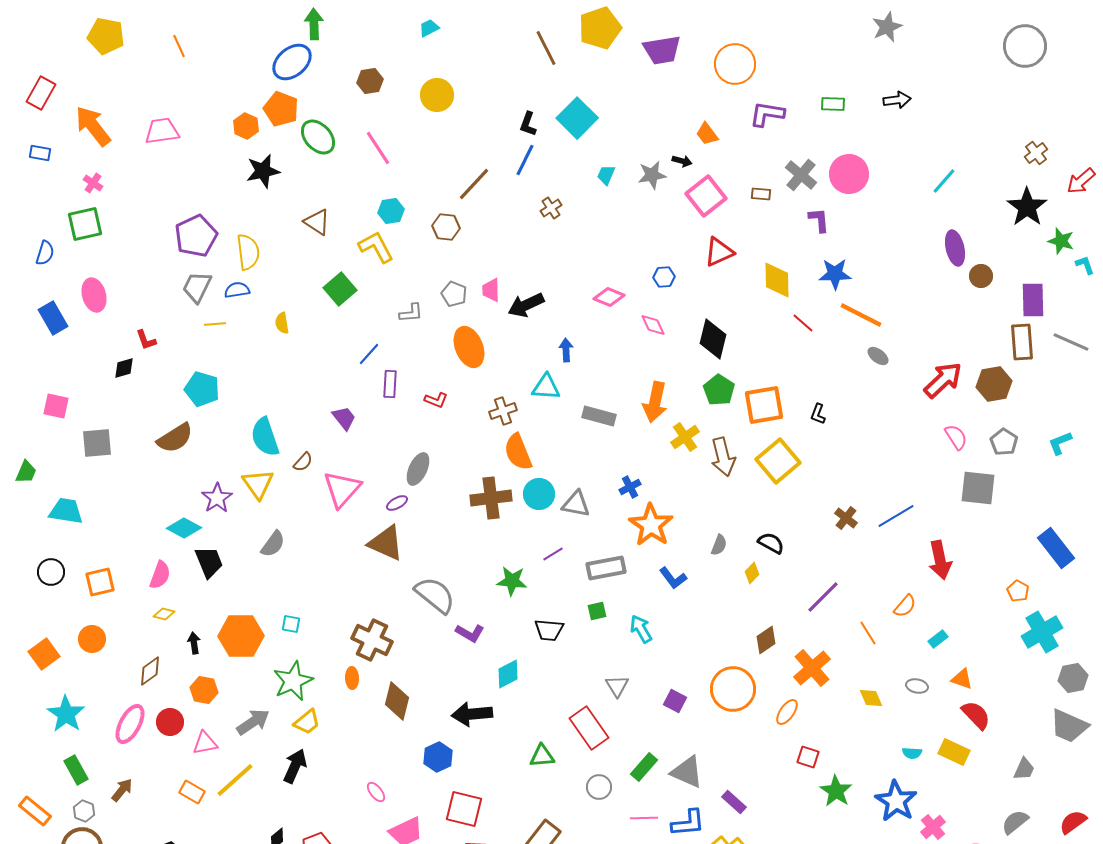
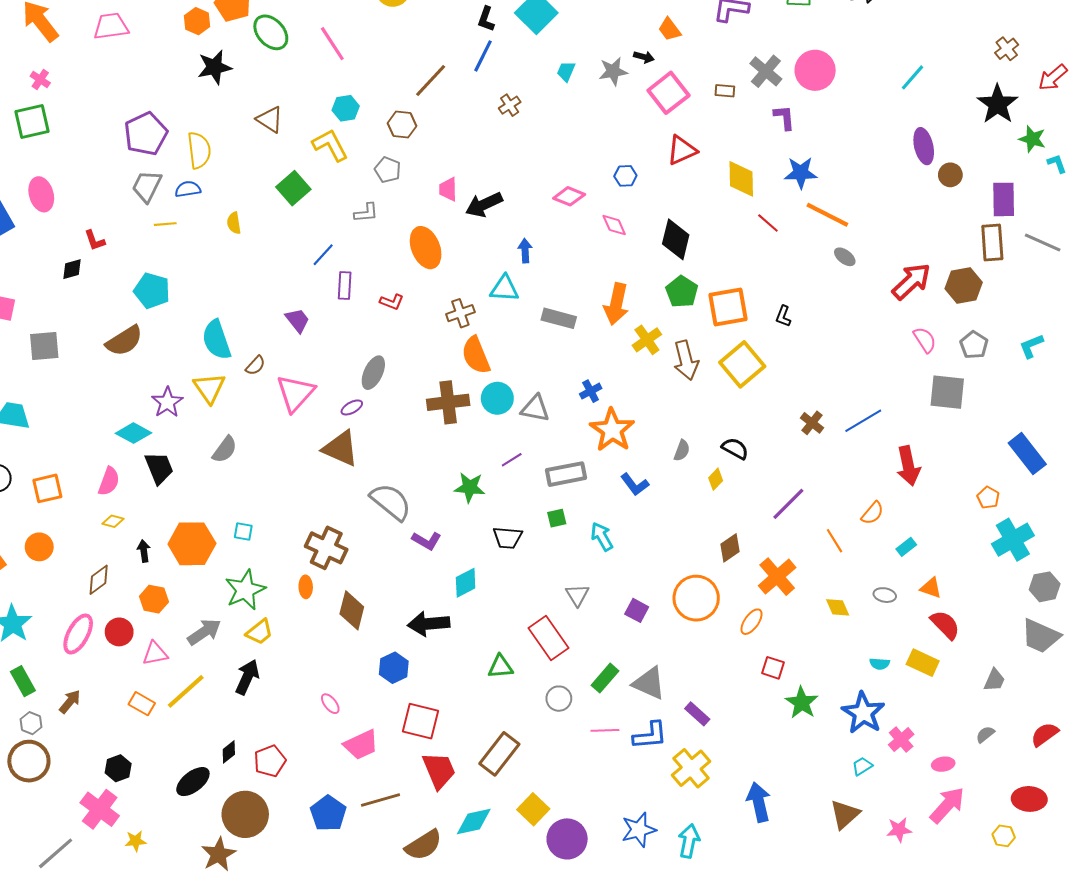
gray pentagon: (454, 294) -> (388, 170), moved
gray semicircle: (1015, 822) -> (985, 734), size x0.7

